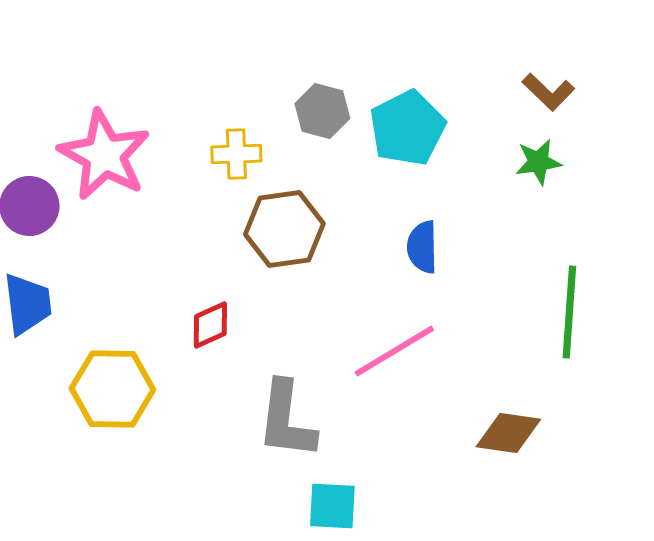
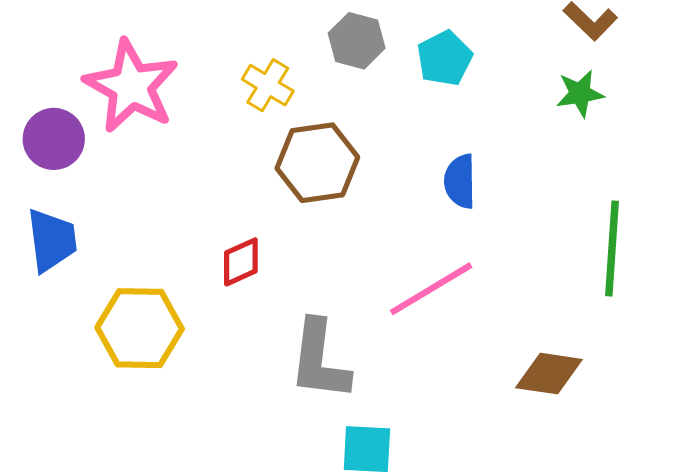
cyan pentagon: (407, 128) -> (445, 58), size x0.7
yellow cross: (236, 154) -> (268, 85), turned 33

